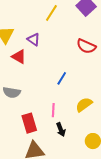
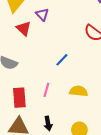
yellow semicircle: (84, 105) -> (78, 91), turned 30
black arrow: (61, 130) -> (48, 123), moved

